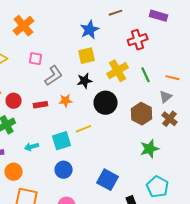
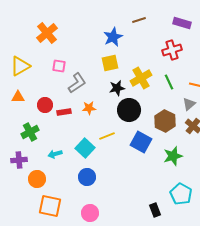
red cross: (138, 40) -> (172, 50), moved
black star: (85, 81) -> (117, 88), moved
red circle: (14, 101) -> (45, 105), moved
cyan square: (62, 141) -> (85, 148), turned -30
blue square: (108, 180) -> (141, 142), moved

